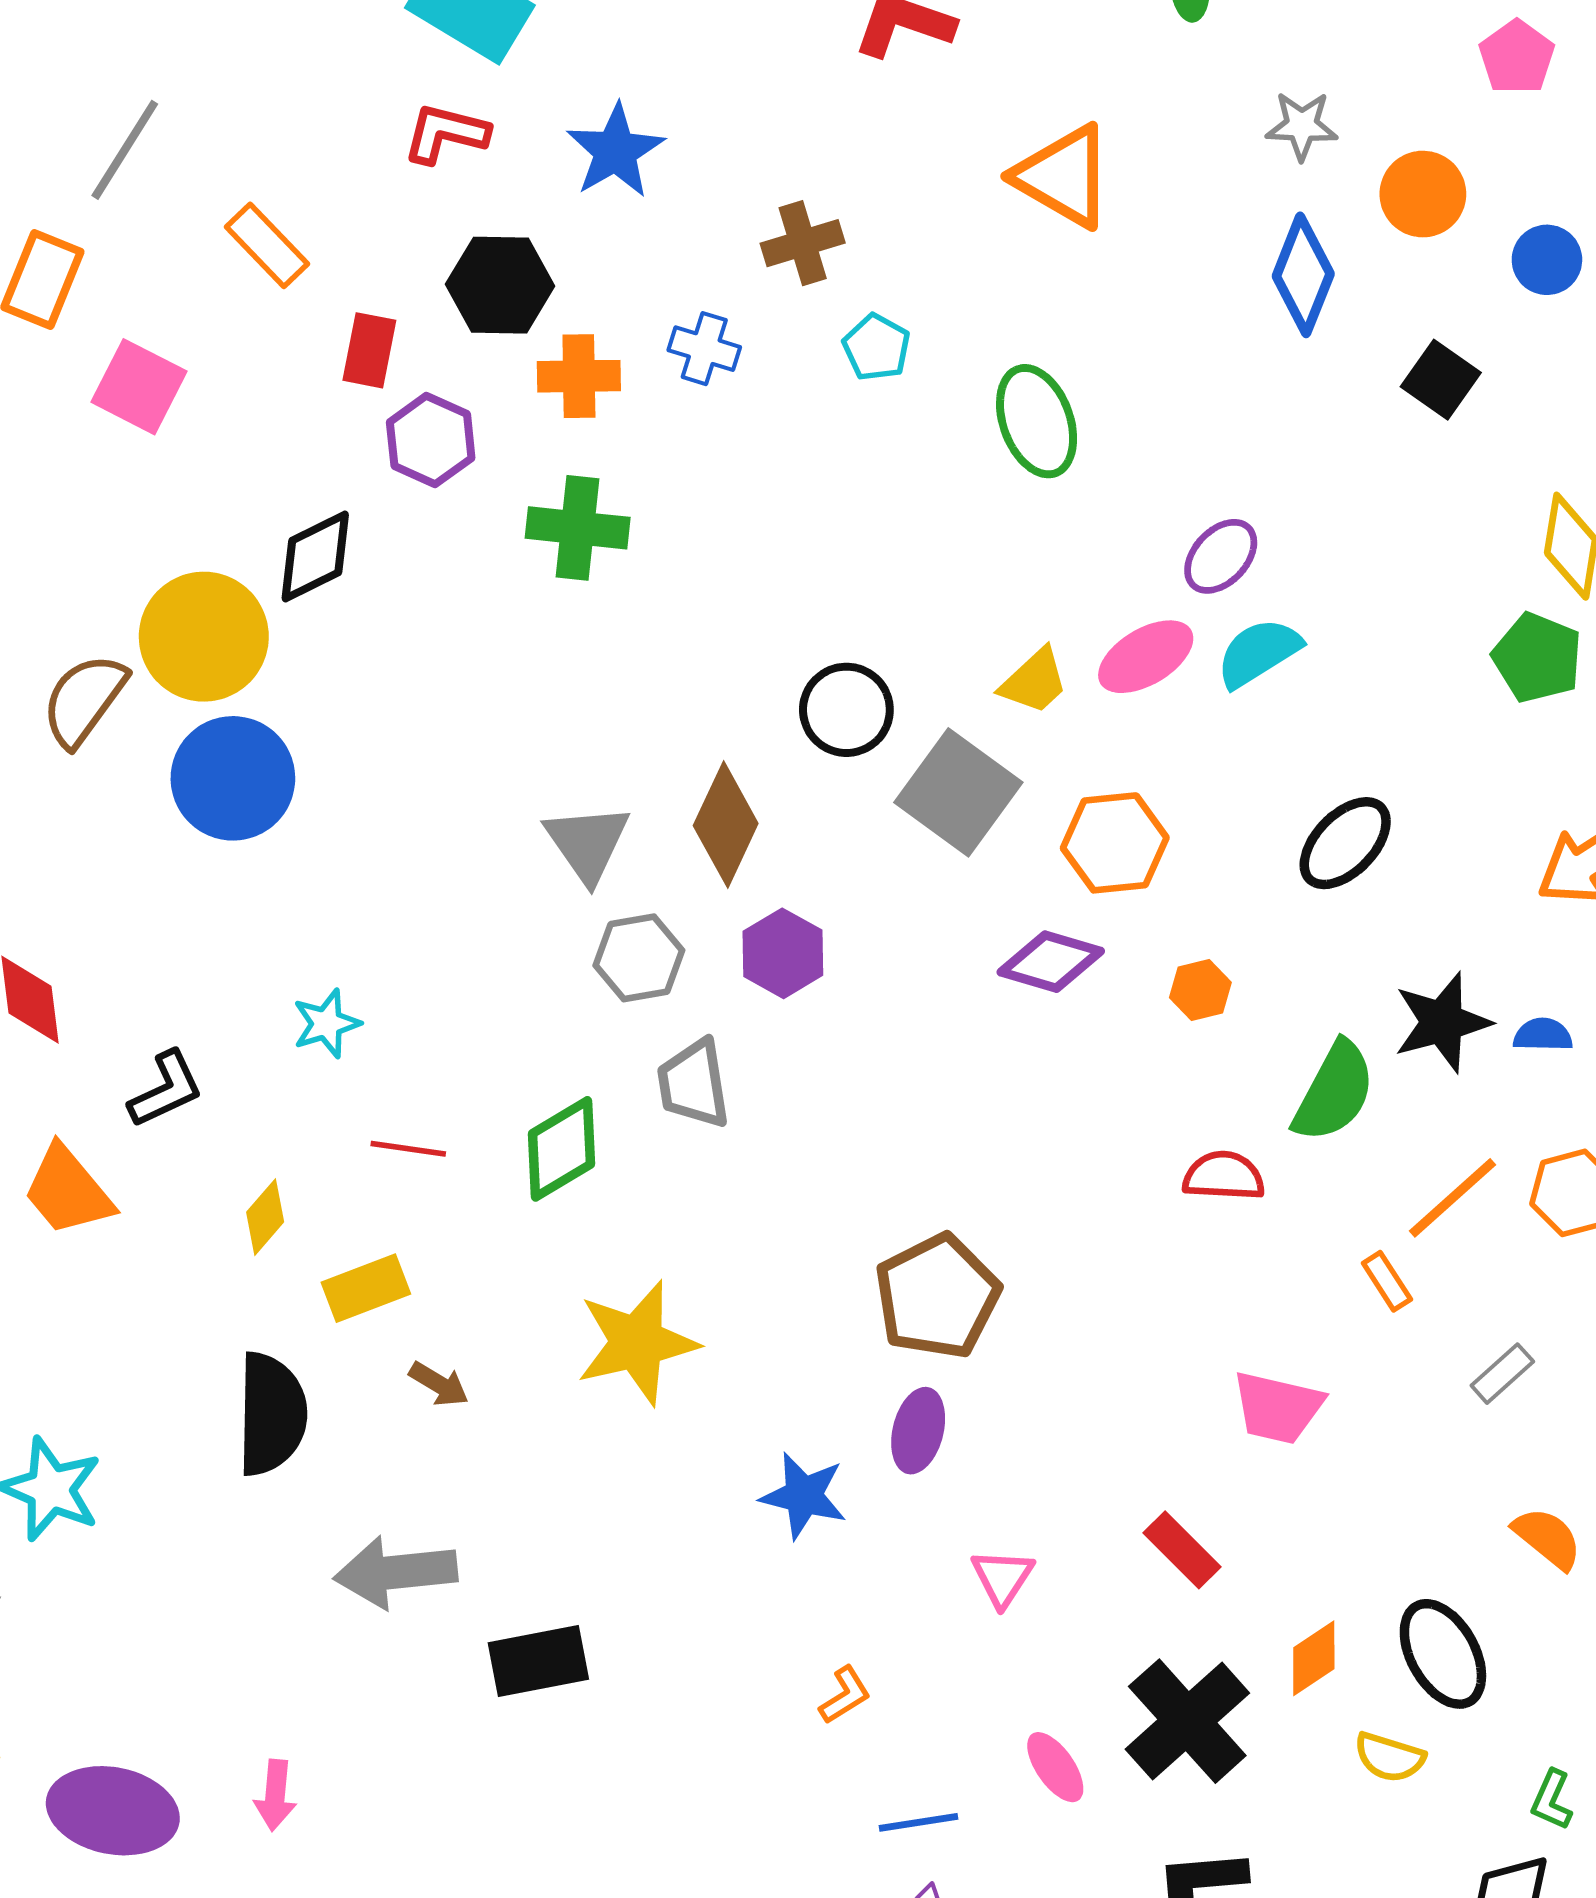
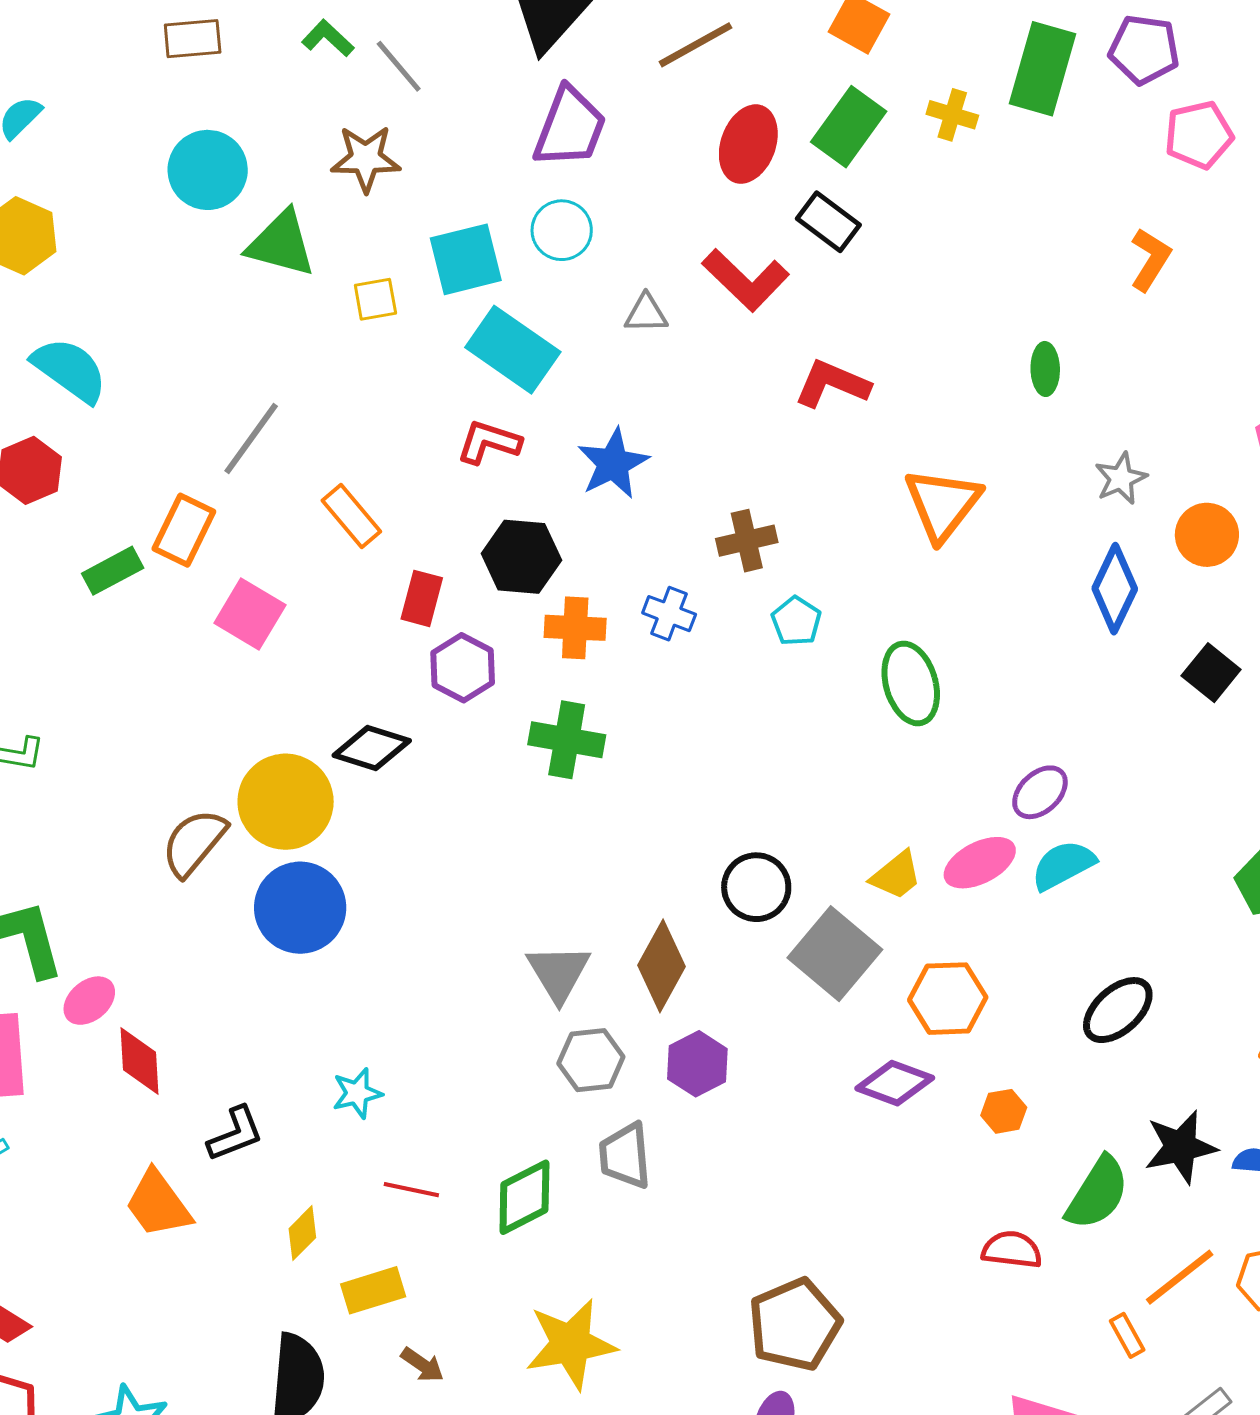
gray star: (1302, 126) -> (1121, 478), turned -30
orange triangle: (1064, 176) -> (943, 504), turned 34
black diamond: (315, 557) -> (372, 748), turned 40

